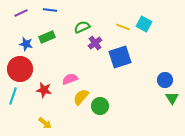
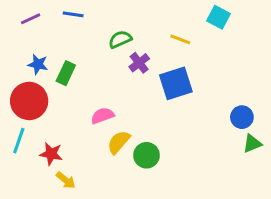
cyan square: (144, 24) -> (218, 17), moved
green rectangle: (47, 37) -> (66, 73), moved, turned -42
red star: (44, 90) -> (51, 154), moved
green triangle: (172, 98) -> (252, 144), turned 40

